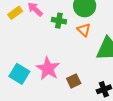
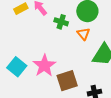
brown square: (74, 81) -> (67, 81), size x1.5

